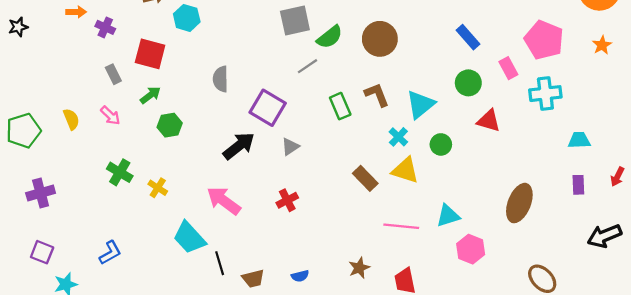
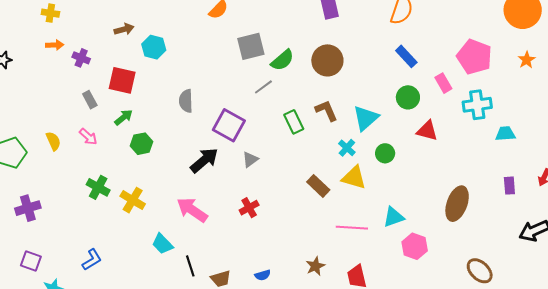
cyan trapezoid: (579, 140) -> (505, 134), moved
yellow cross: (158, 188) -> (133, 200), size x1.4
cyan trapezoid: (189, 238) -> (162, 244), size x0.7

